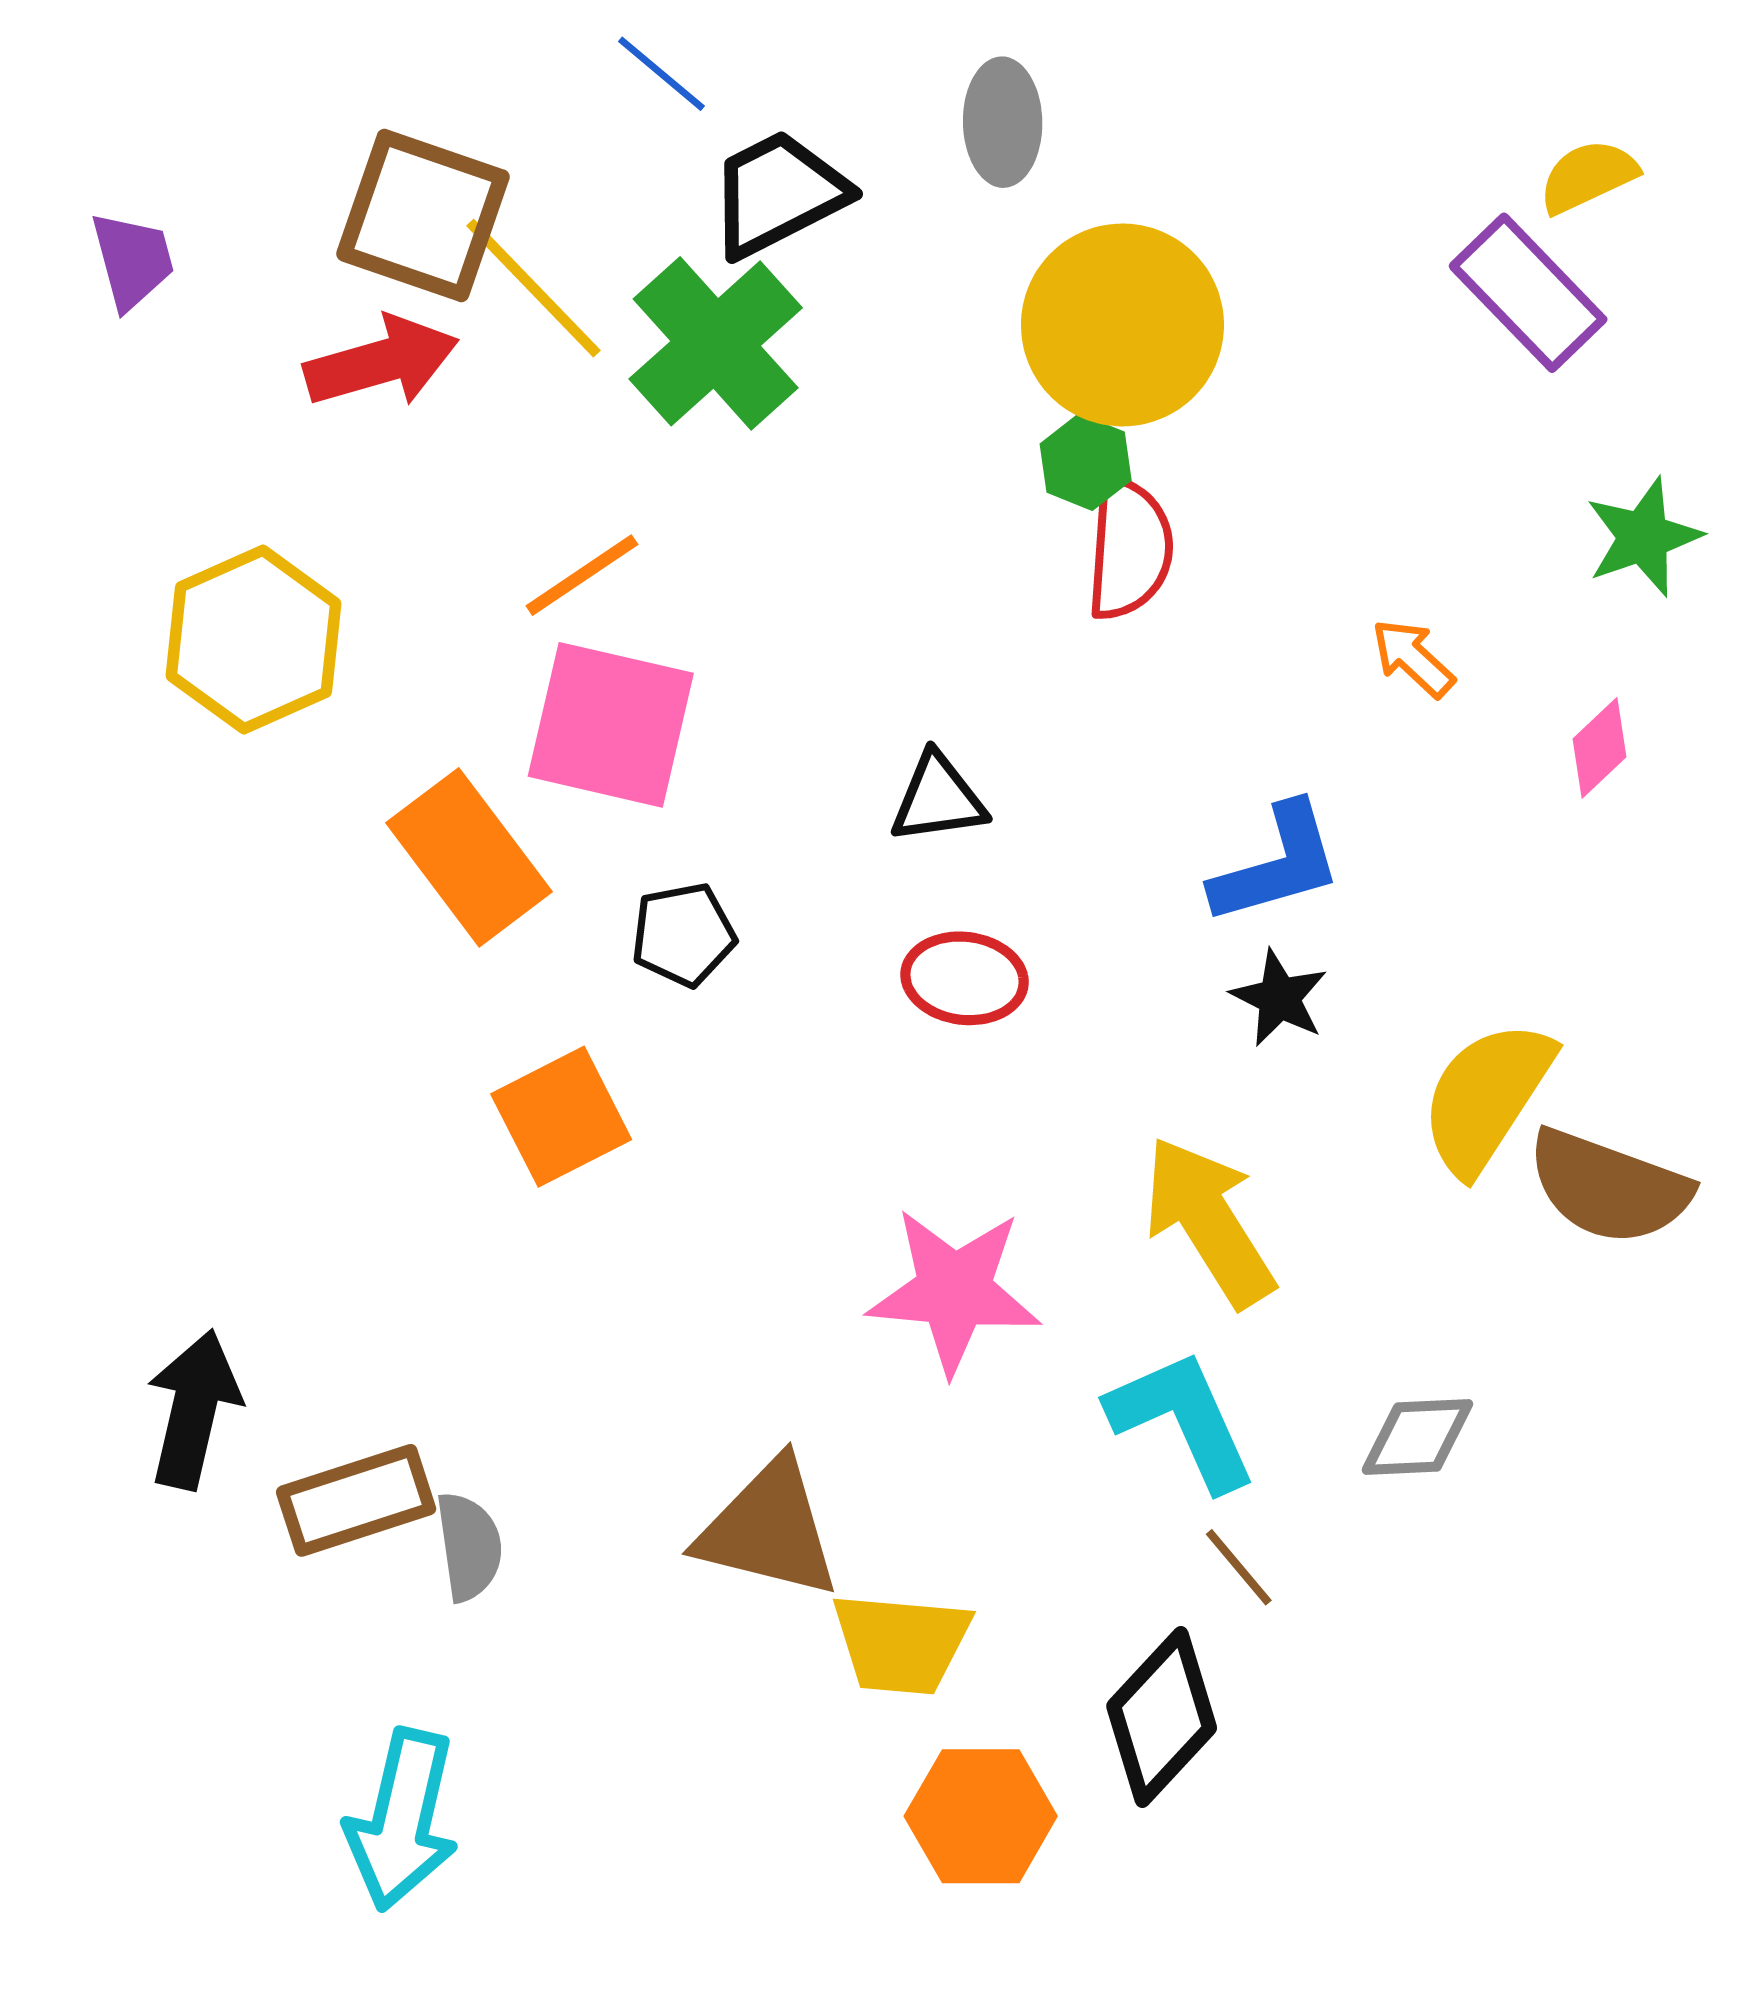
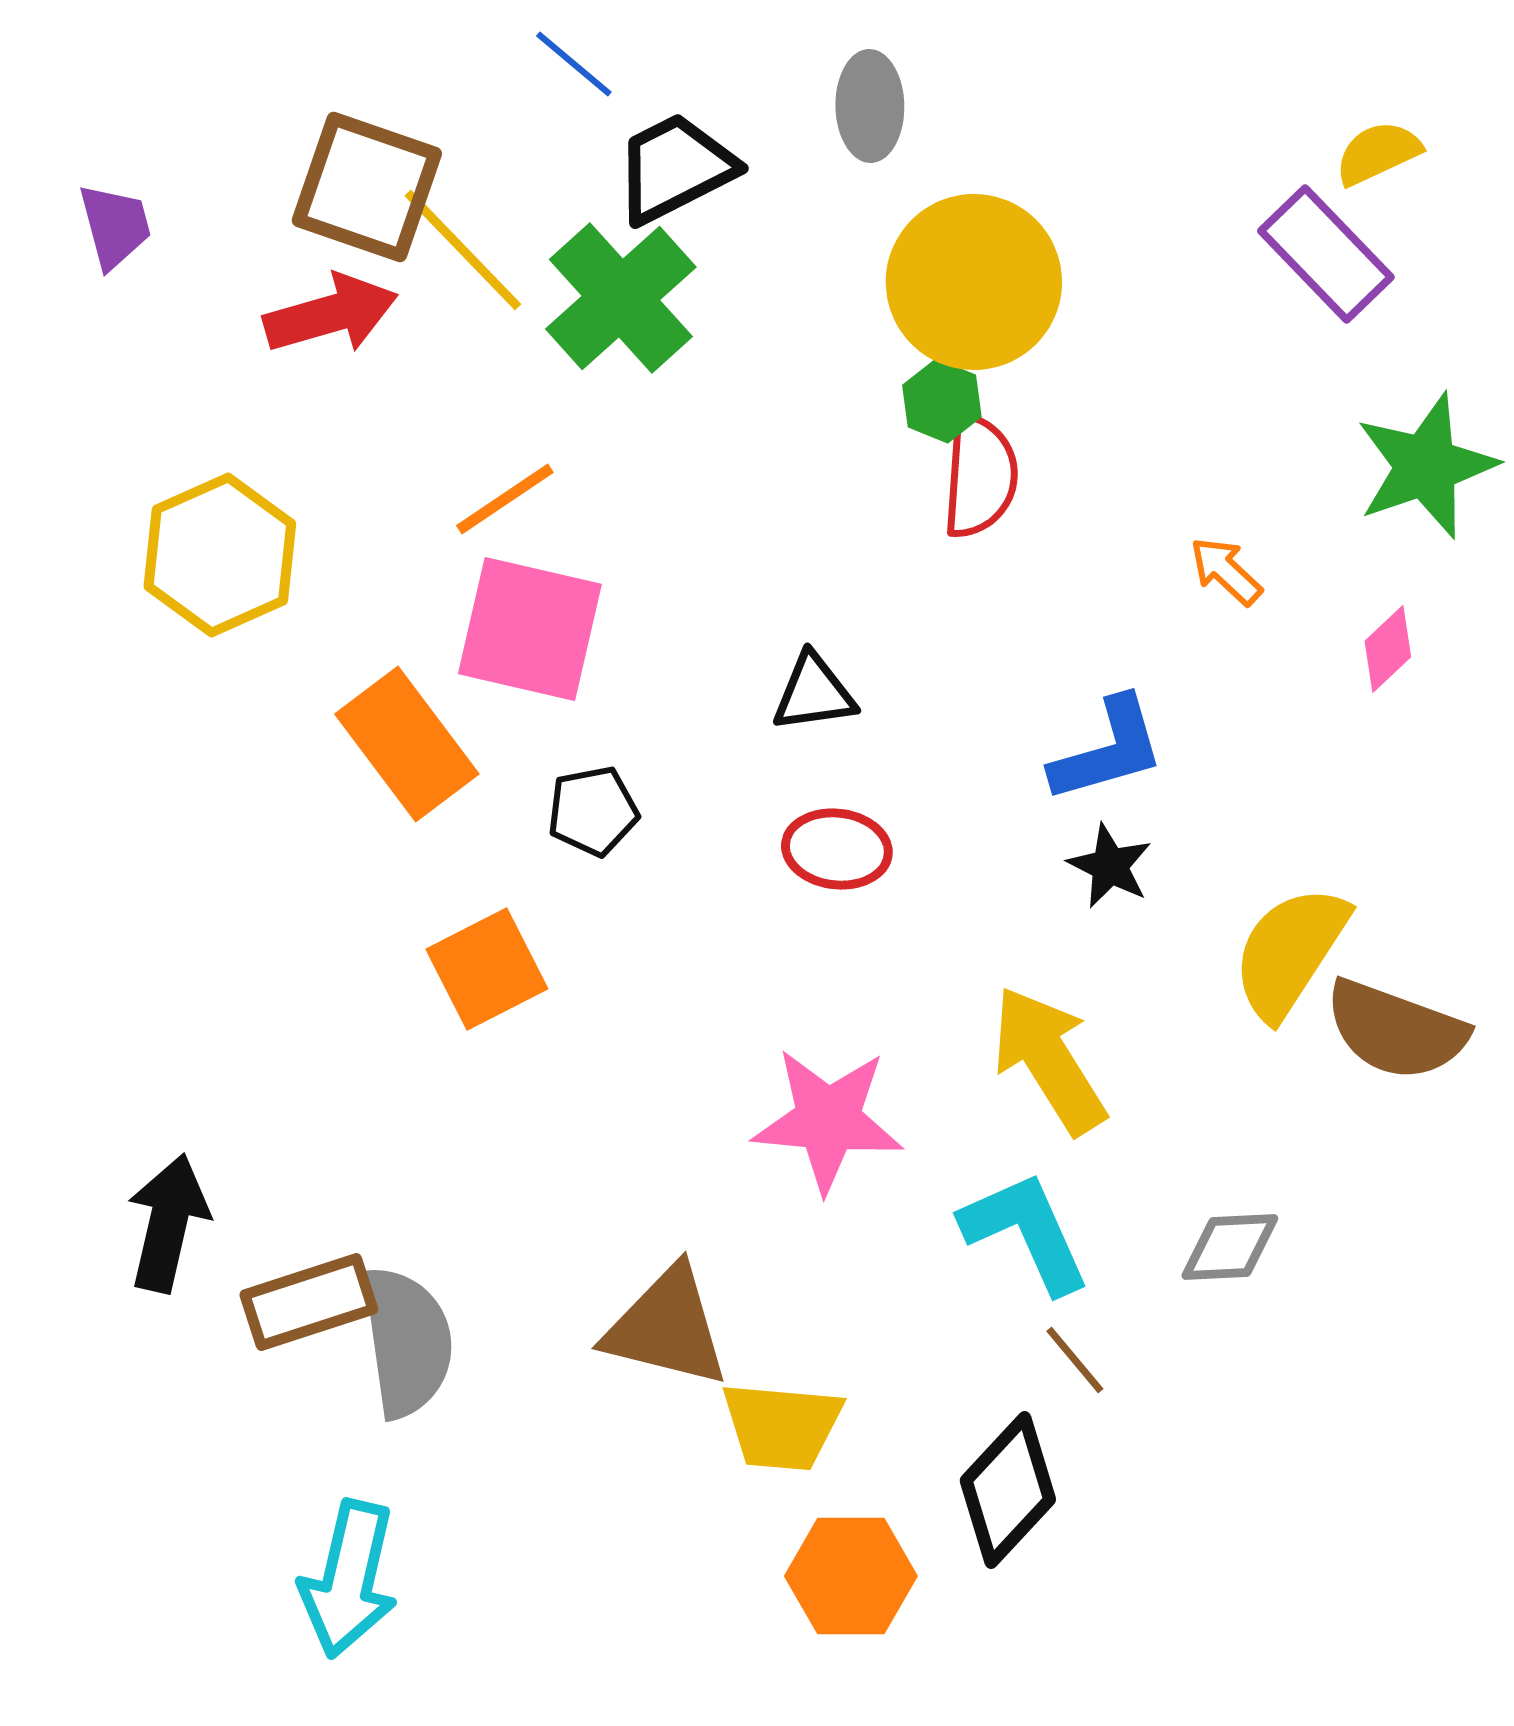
green star: (1643, 537) -> (1426, 466), size x1.4
gray semicircle: (469, 1546) -> (407, 1342), size x1.6

